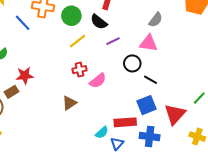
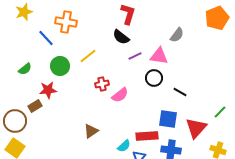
green circle: (71, 16) -> (60, 66), moved
yellow line: (77, 41) -> (88, 56), moved
pink triangle: (149, 43) -> (159, 56), moved
black line: (151, 80) -> (180, 92), moved
brown triangle: (69, 103) -> (91, 131), moved
blue square: (147, 105) -> (168, 119), turned 30

